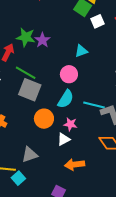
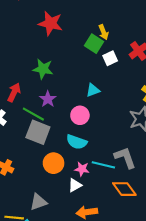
green star: (26, 37) -> (43, 69), moved
purple star: (42, 40) -> (48, 99), moved
cyan semicircle: (66, 99) -> (77, 142), turned 78
cyan line: (94, 105) -> (103, 165), moved

